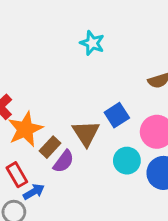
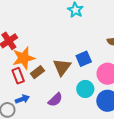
purple semicircle: (64, 161) -> (55, 100), moved
red rectangle: (17, 175) -> (18, 76), moved

